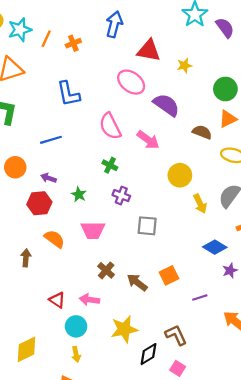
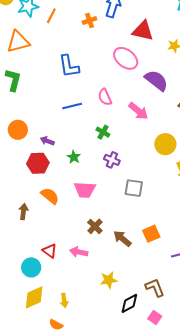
orange cross: (73, 43) -> (89, 20), moved
pink semicircle: (110, 126) -> (105, 97), size x0.7
blue line: (51, 140) -> (72, 106), moved
cyan circle: (76, 326) -> (31, 267), moved
yellow star: (124, 329) -> (109, 280), size x0.7
yellow diamond: (27, 349) -> (34, 297), moved

